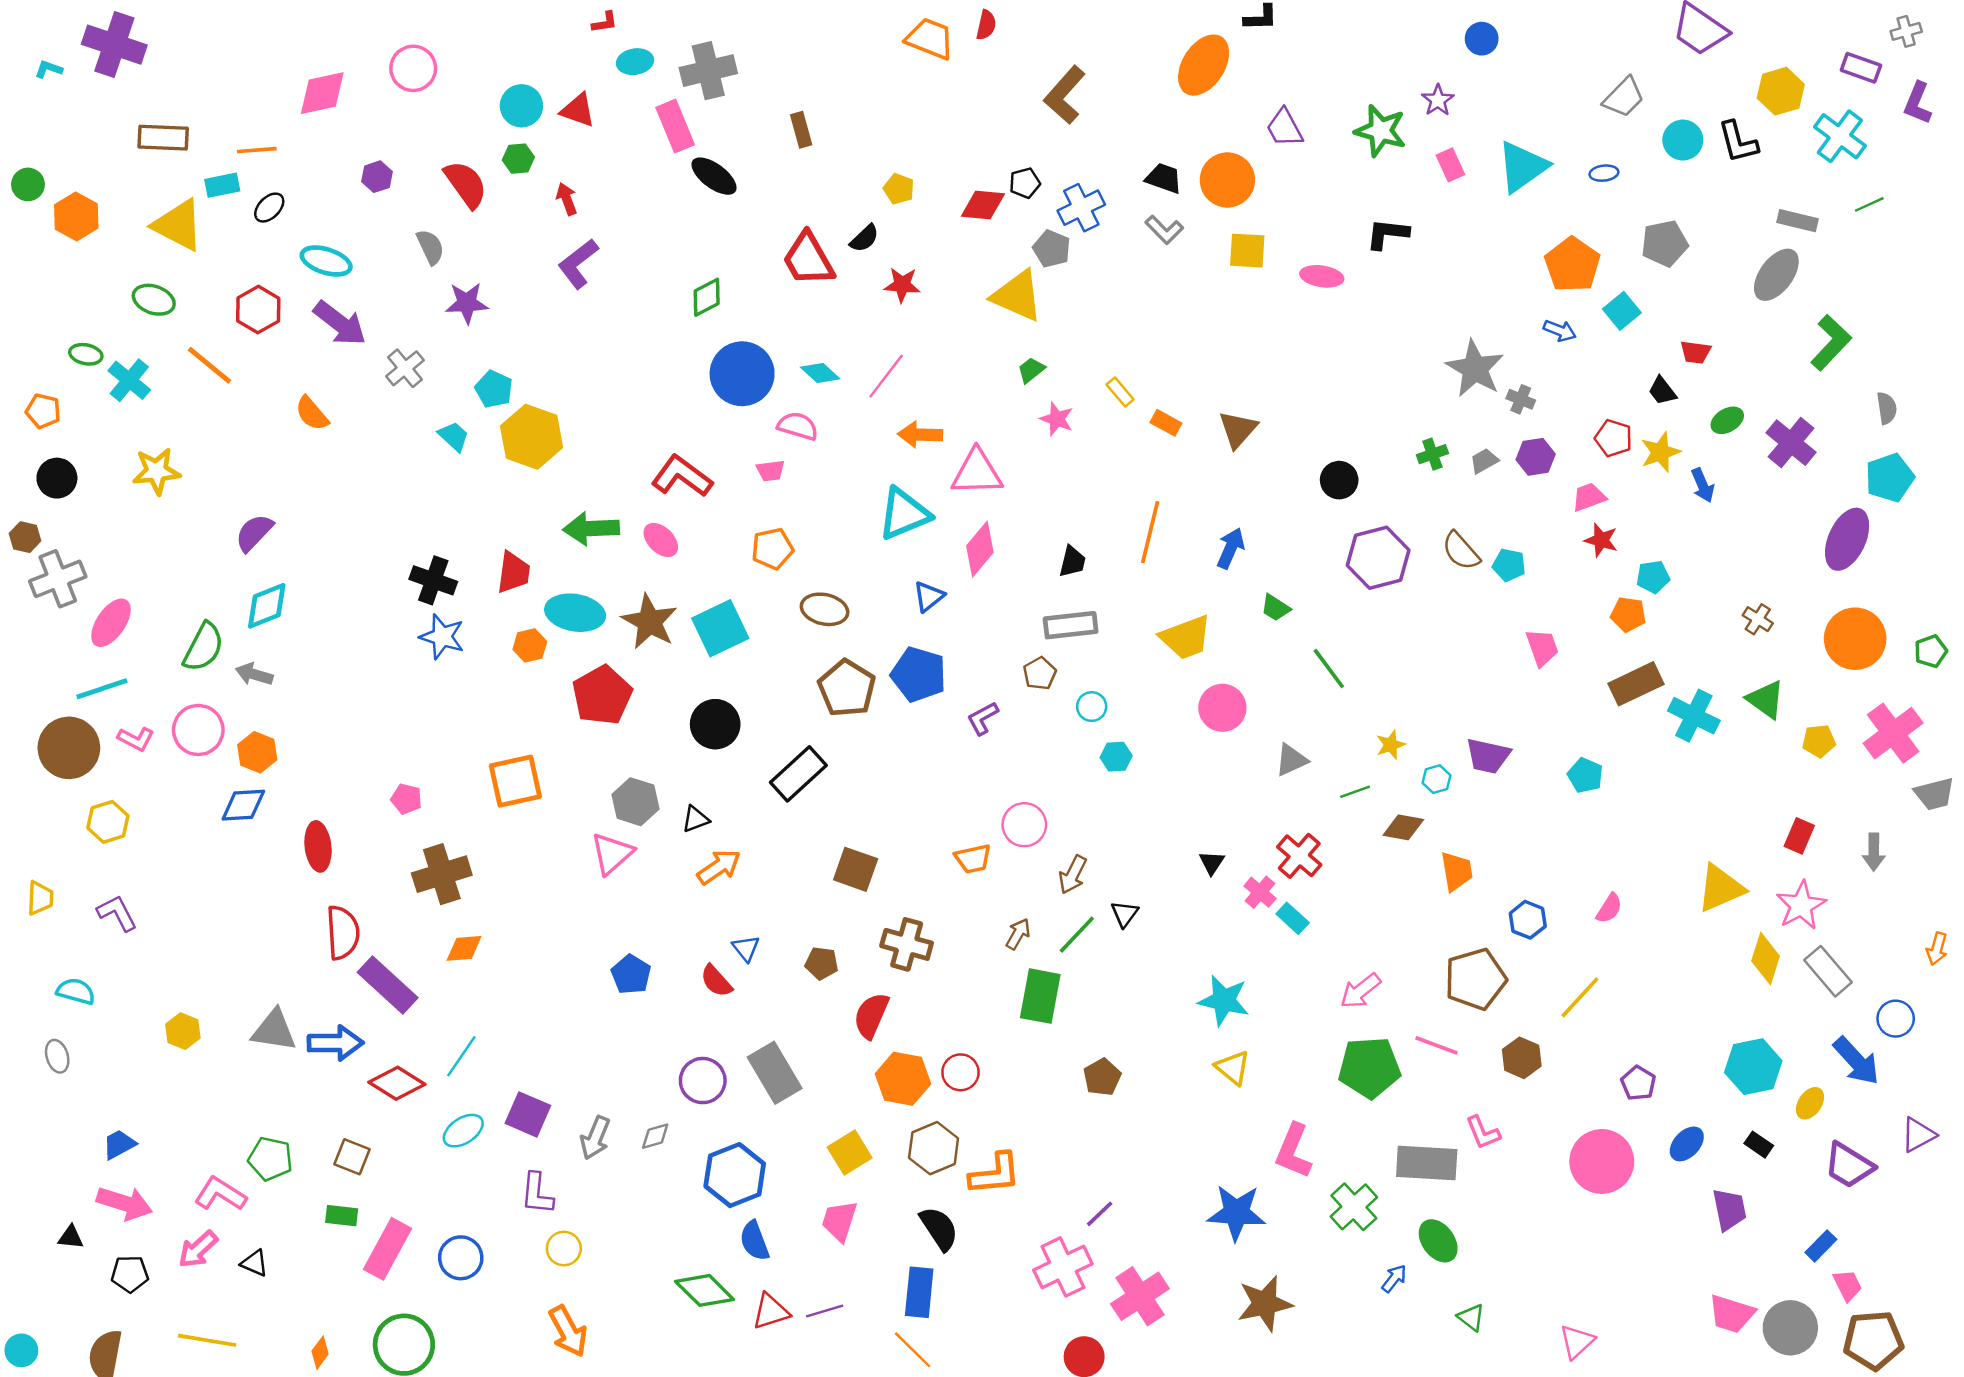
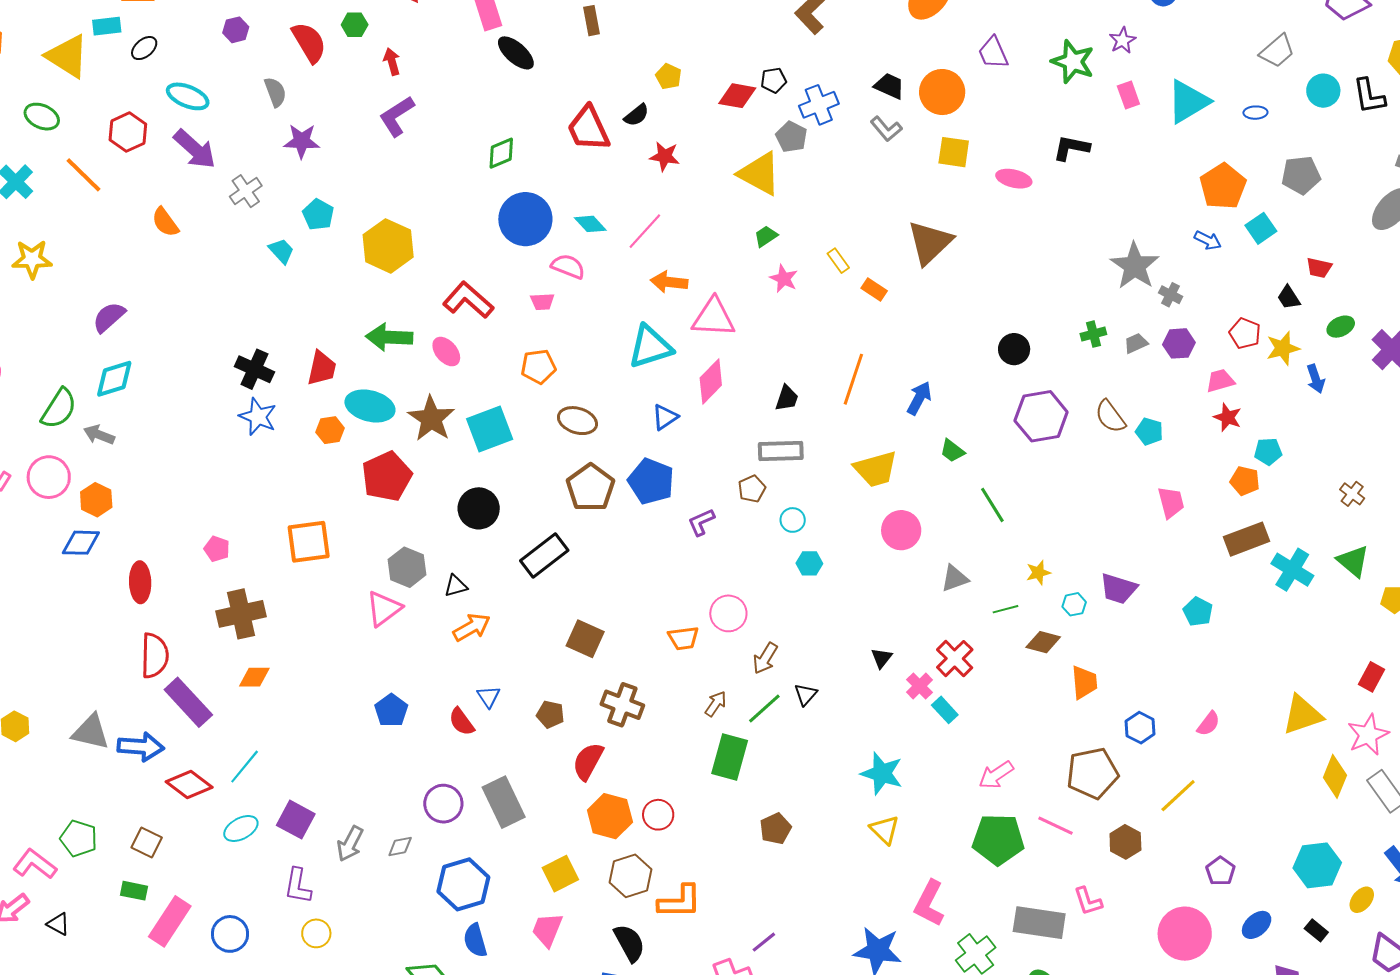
brown triangle: (1238, 429) -> (930, 243), moved, size x1.4
yellow hexagon: (532, 437) -> (388, 246), moved

